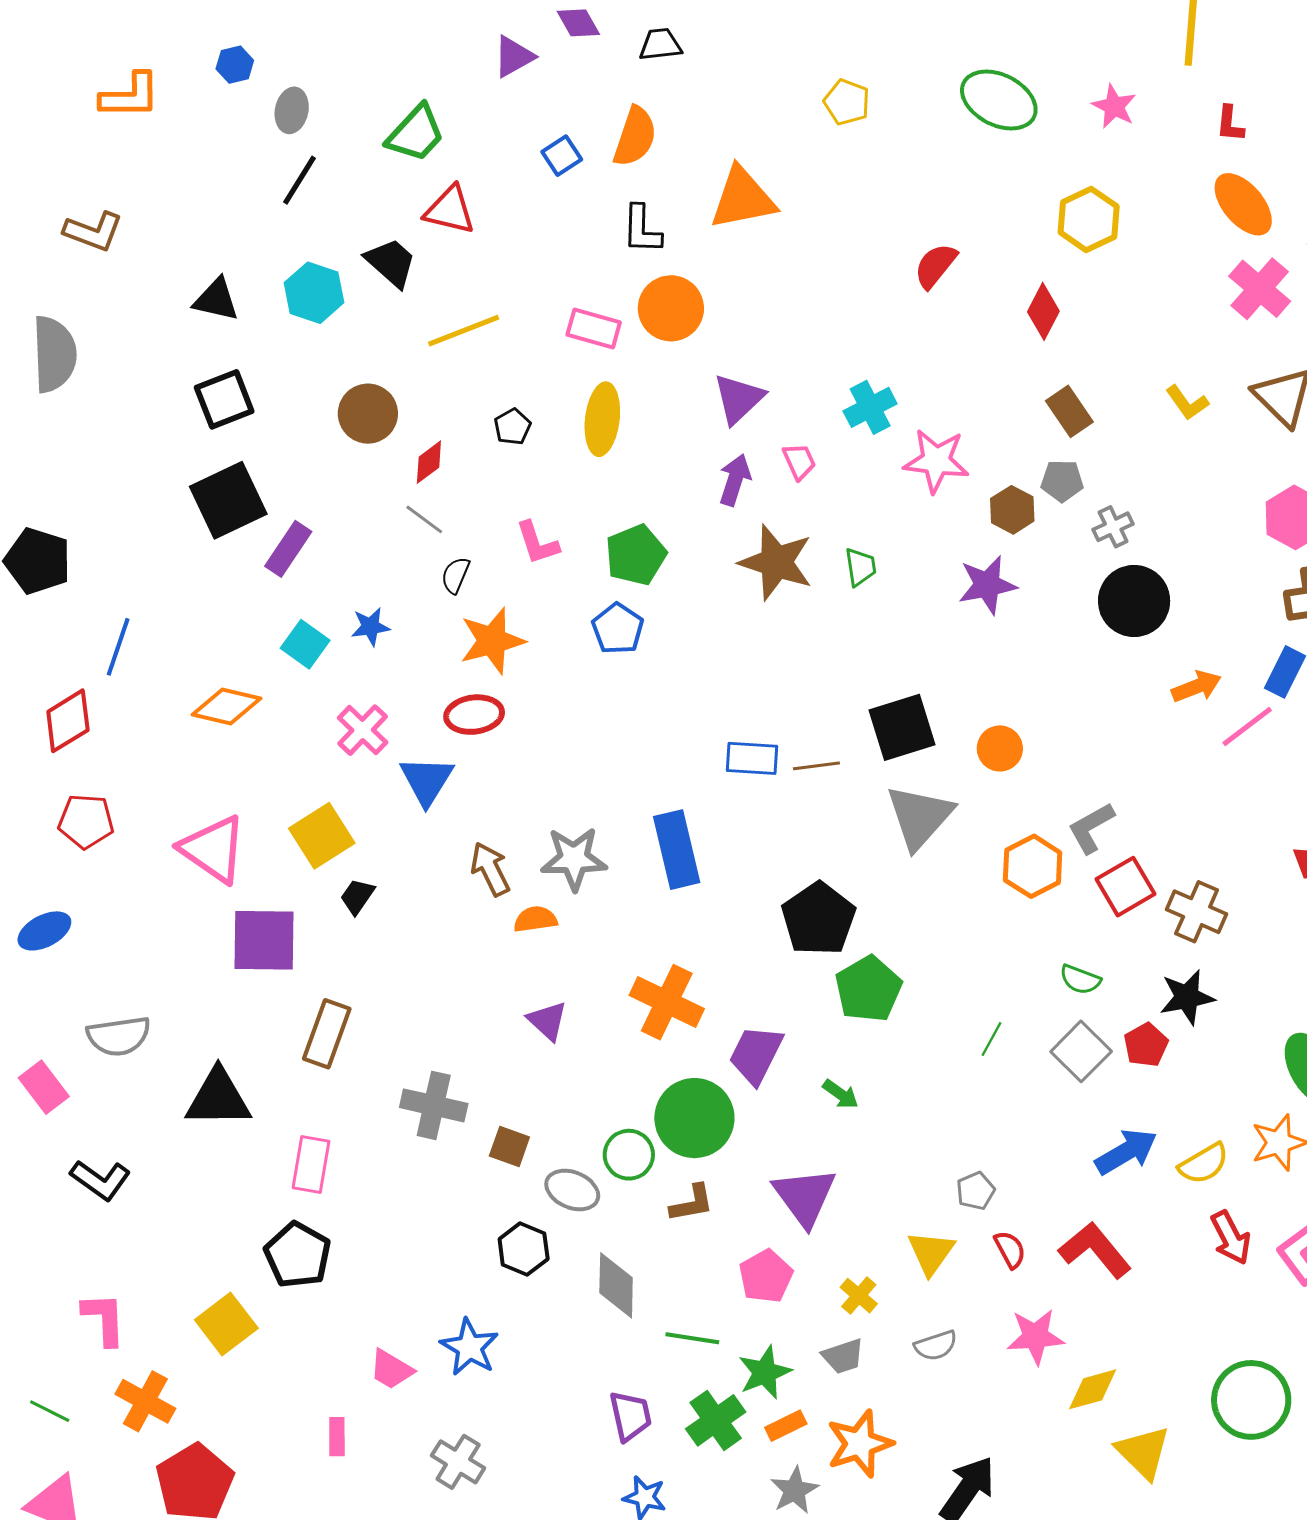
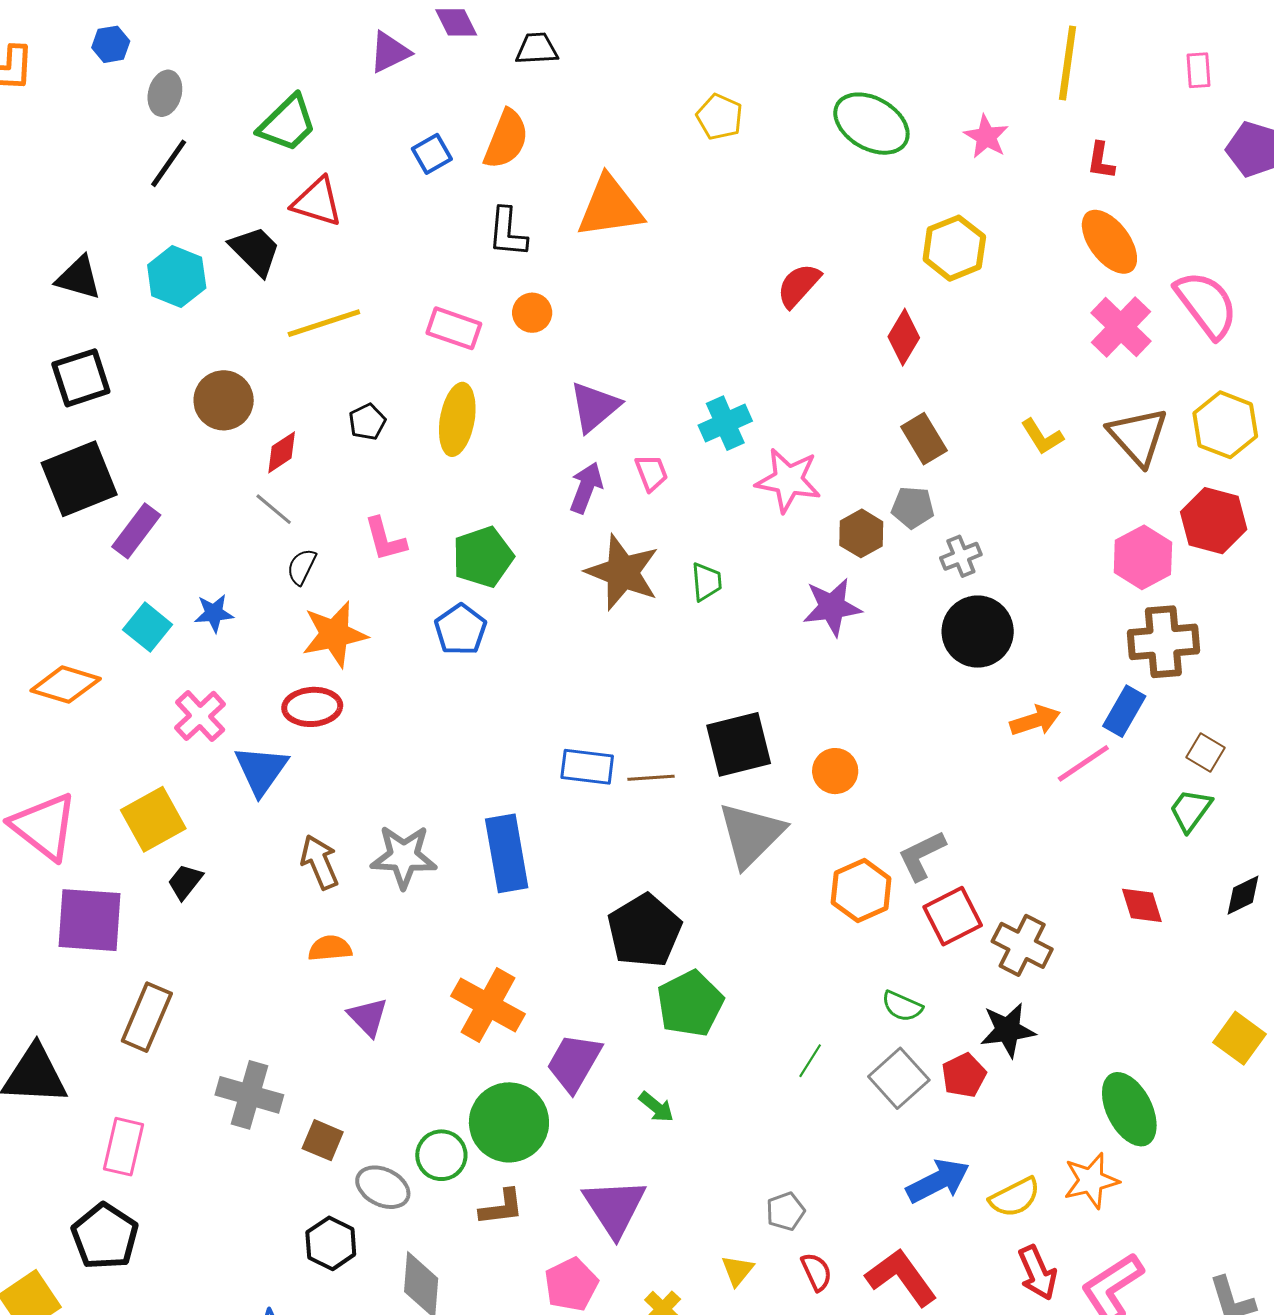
orange circle: (671, 308) -> (532, 313), size x0.6
orange semicircle: (535, 919) -> (330, 948), moved
yellow triangle: (931, 1253) -> (737, 1270), size x0.7

